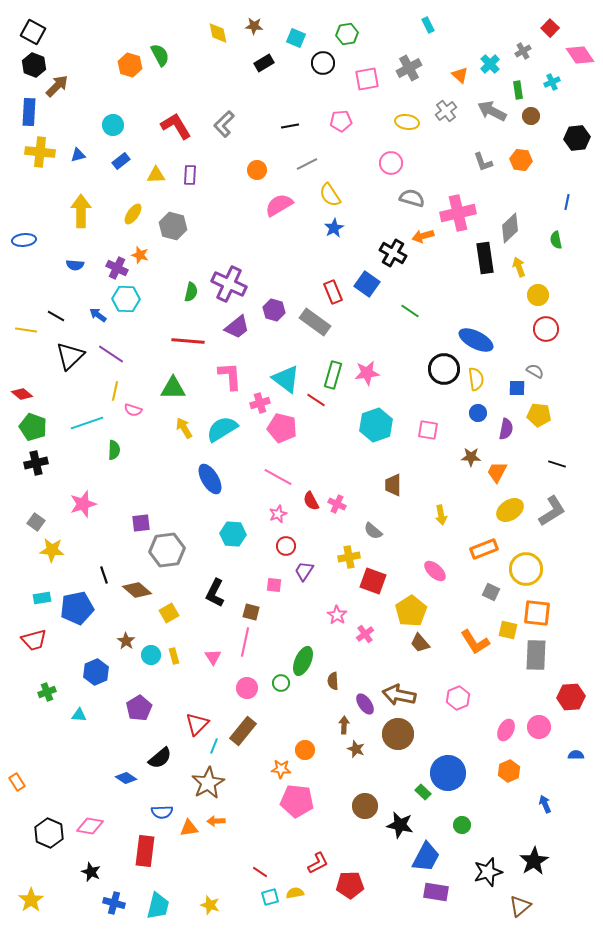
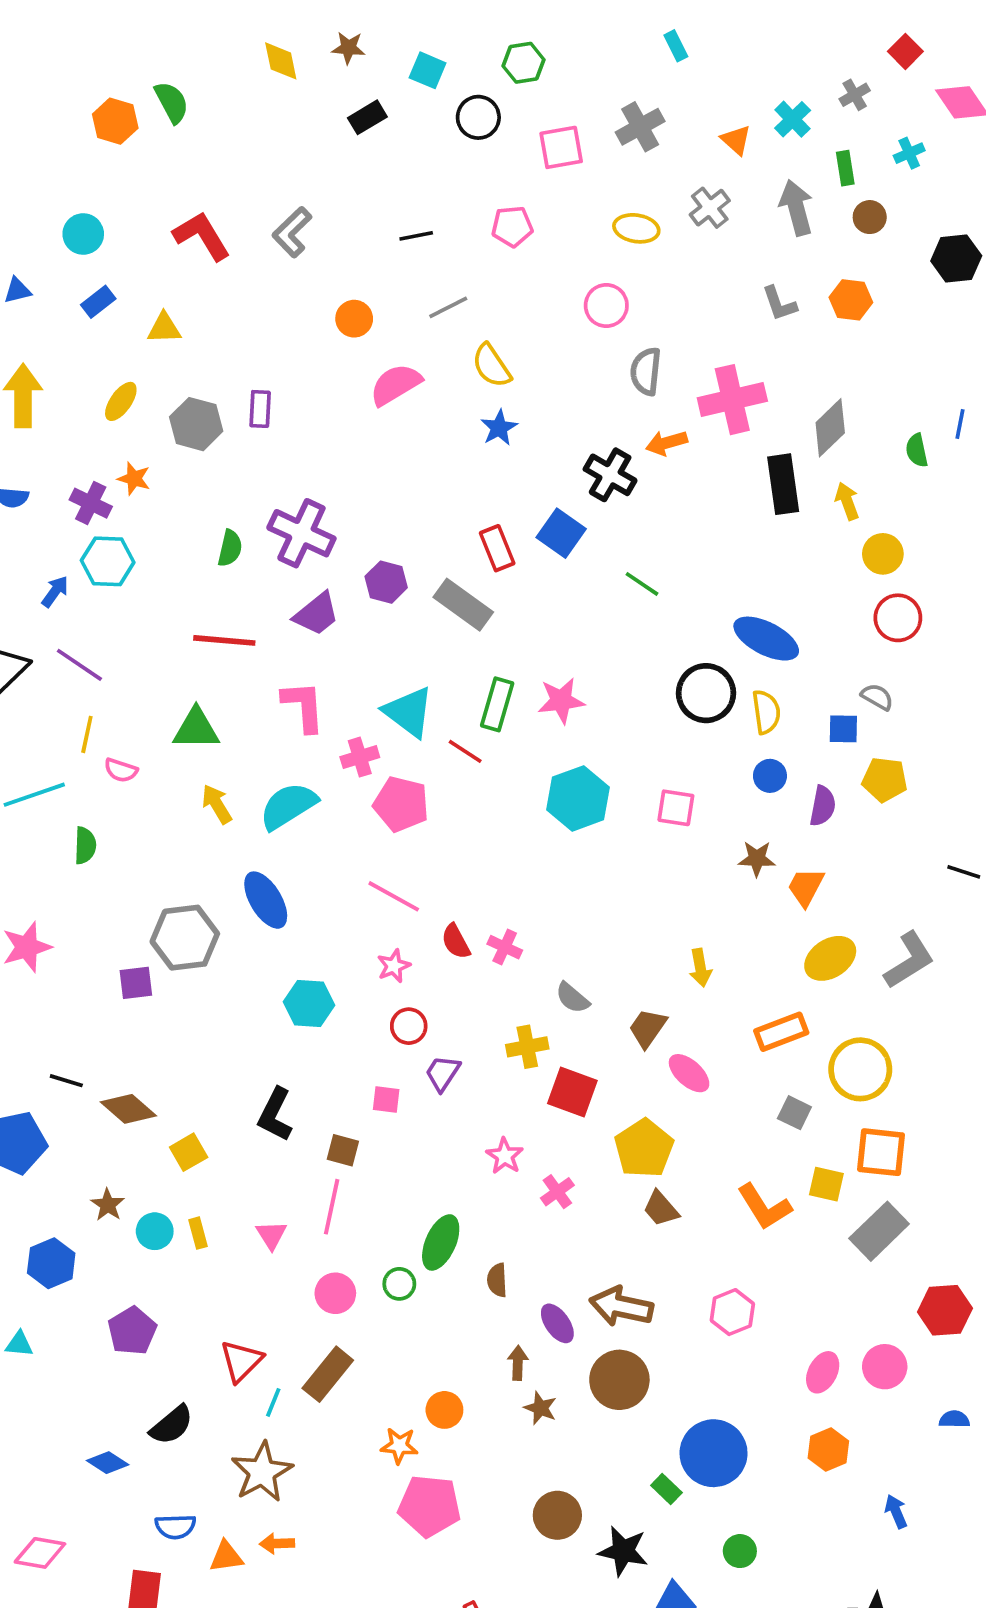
gray arrow: (492, 111) -> (796, 208), turned 48
purple rectangle: (190, 175) -> (260, 409), moved
gray semicircle: (412, 198) -> (646, 371), turned -100
blue line: (567, 202) -> (960, 424), moved
blue arrow: (98, 315) -> (55, 591), turned 90
black line: (557, 464) -> (964, 872), moved
brown trapezoid: (393, 485) -> (648, 1028), moved, turned 35
gray hexagon: (167, 550) -> (185, 938), moved
black line: (104, 575) -> (66, 1081), turned -54
gray rectangle: (536, 655) -> (879, 1231), turned 44

